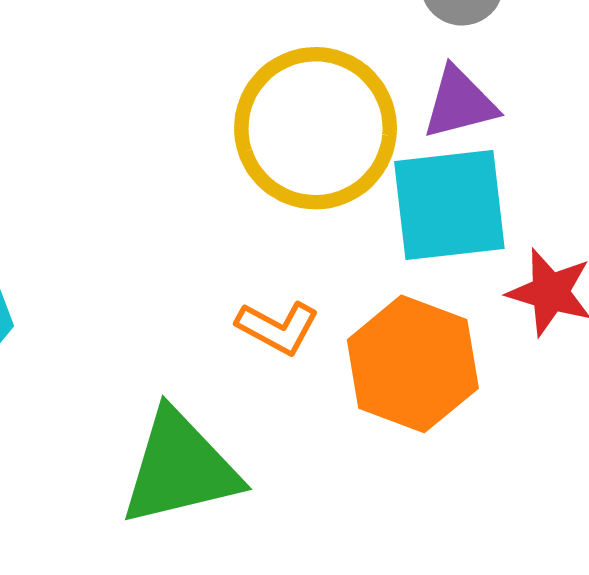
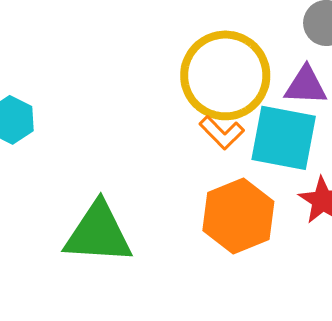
orange L-shape: (278, 327) -> (222, 133), moved

